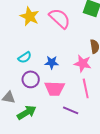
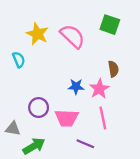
cyan semicircle: (25, 57) -> (19, 60), moved, turned -80
blue star: (52, 62) -> (76, 86), moved
pink star: (83, 63) -> (99, 89), turned 30

